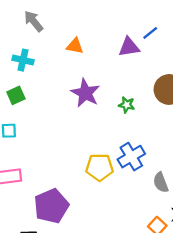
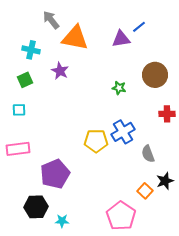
gray arrow: (34, 21) -> (51, 20), moved
orange triangle: (75, 46) -> (75, 38), size x1.8
purple star: (85, 93) -> (60, 71), moved, size x0.7

